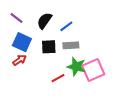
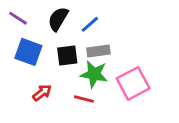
red arrow: (19, 60) -> (42, 93), moved
green star: (76, 67) -> (94, 74), moved
red line: (58, 78) -> (84, 99), turned 48

